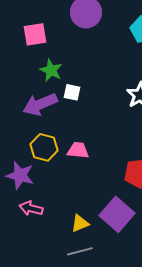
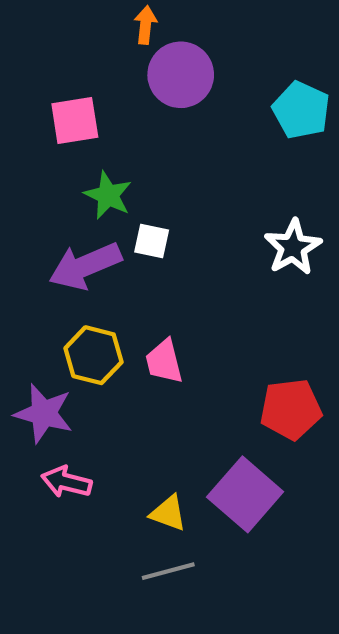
pink trapezoid: (78, 150) -> (164, 361), turned -110
yellow triangle: (80, 223) -> (168, 513), turned 42

